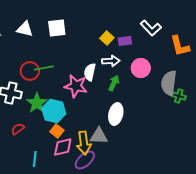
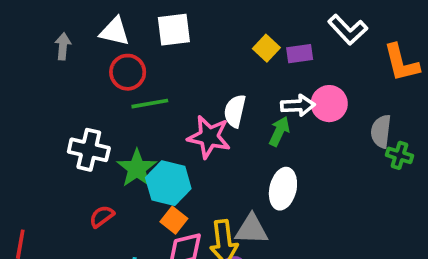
white arrow: (111, 61) -> (298, 105), moved
red circle: (30, 71) -> (128, 72), moved
gray semicircle: (169, 83) -> (381, 131), size x0.7

